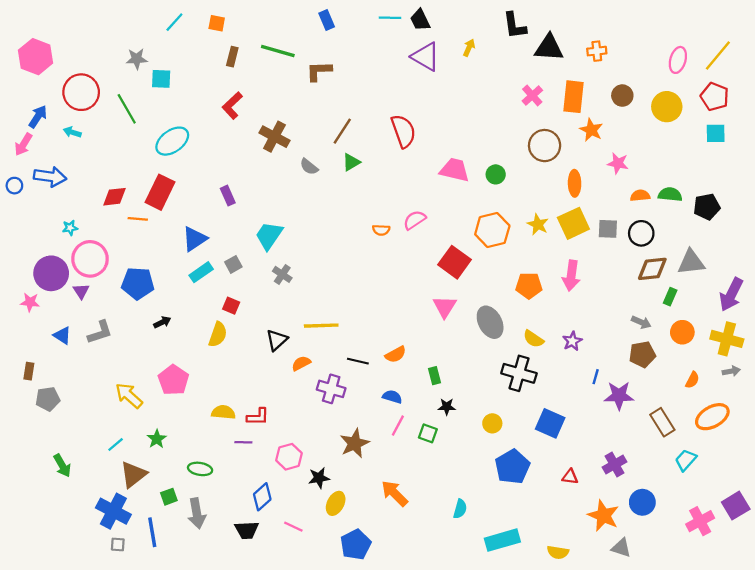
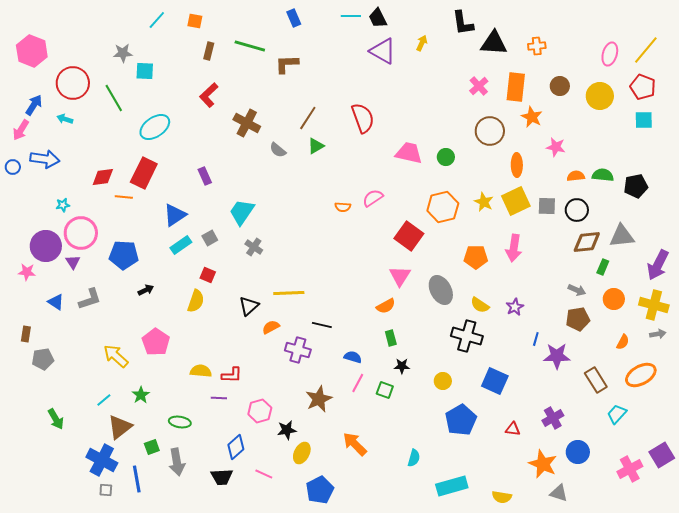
orange semicircle: (396, 354) -> (386, 306), moved

